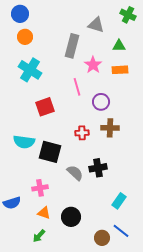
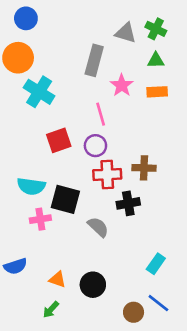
green cross: (128, 15) -> (156, 29), moved
orange circle: (25, 37) -> (18, 58), moved, size x1.5
purple circle: (101, 102) -> (95, 146), moved
red cross: (82, 133) -> (107, 174), size x1.5
black cross: (98, 168) -> (128, 203), moved
pink cross: (40, 188) -> (40, 219), moved

